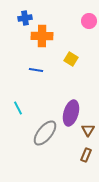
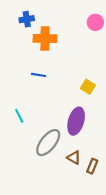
yellow square: (71, 59) -> (88, 87), moved
brown triangle: (88, 130) -> (74, 158), moved, turned -32

